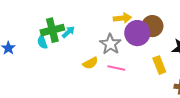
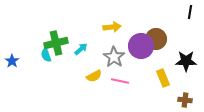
yellow arrow: (122, 18) -> (112, 27), moved
cyan arrow: (68, 32) -> (81, 49), moved

